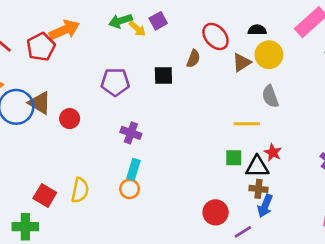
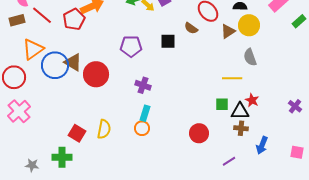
brown semicircle: (193, 59) -> (191, 28), turned 104
red circle: (70, 119) -> (96, 74), size x1.6
blue arrow: (265, 206) -> (262, 145), moved
red circle: (216, 212) -> (199, 133), moved

